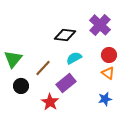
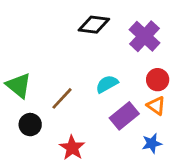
black diamond: (65, 35) -> (94, 25), moved
green triangle: (13, 59) -> (19, 85), turned -30
purple rectangle: (66, 83) -> (124, 116), moved

